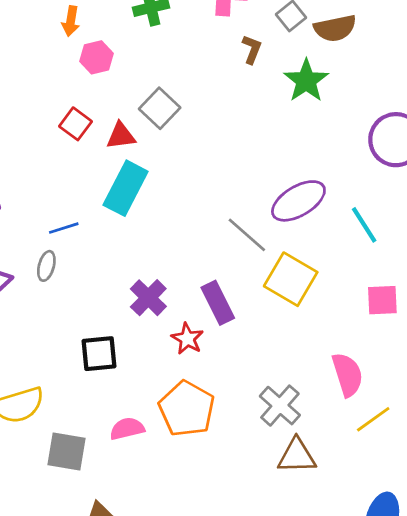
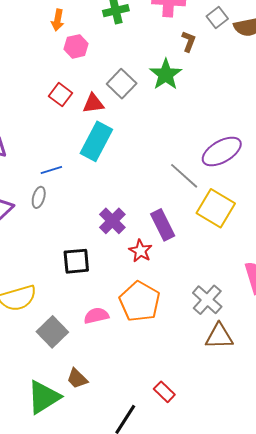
green star: (306, 81) -> (166, 74), moved
gray square: (67, 451) -> (52, 332), turned 36

